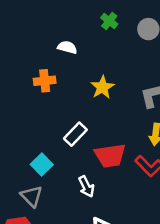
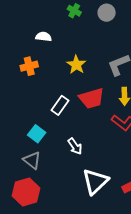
red trapezoid: (110, 156) -> (92, 98), moved

